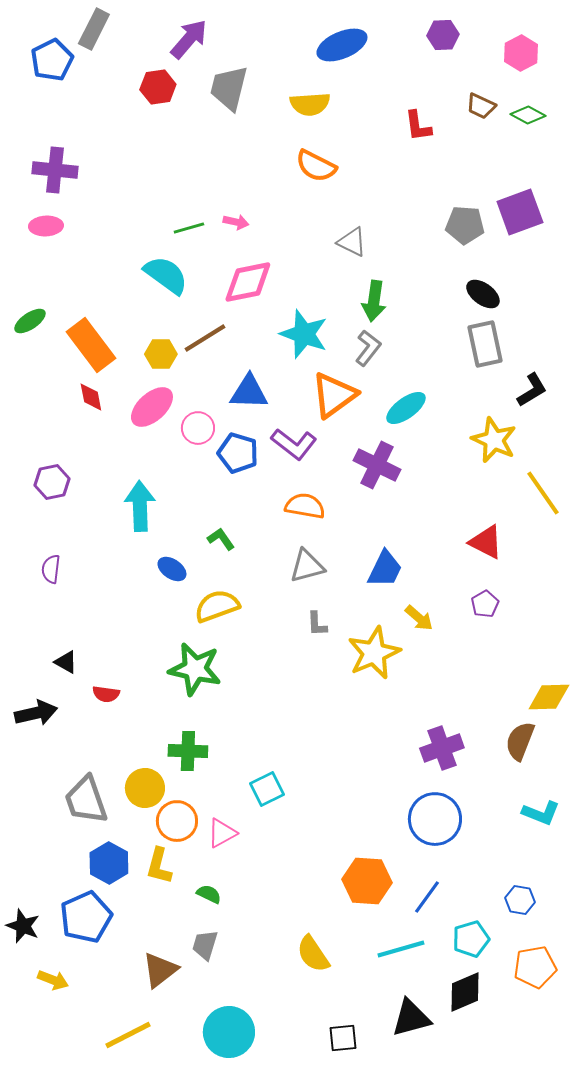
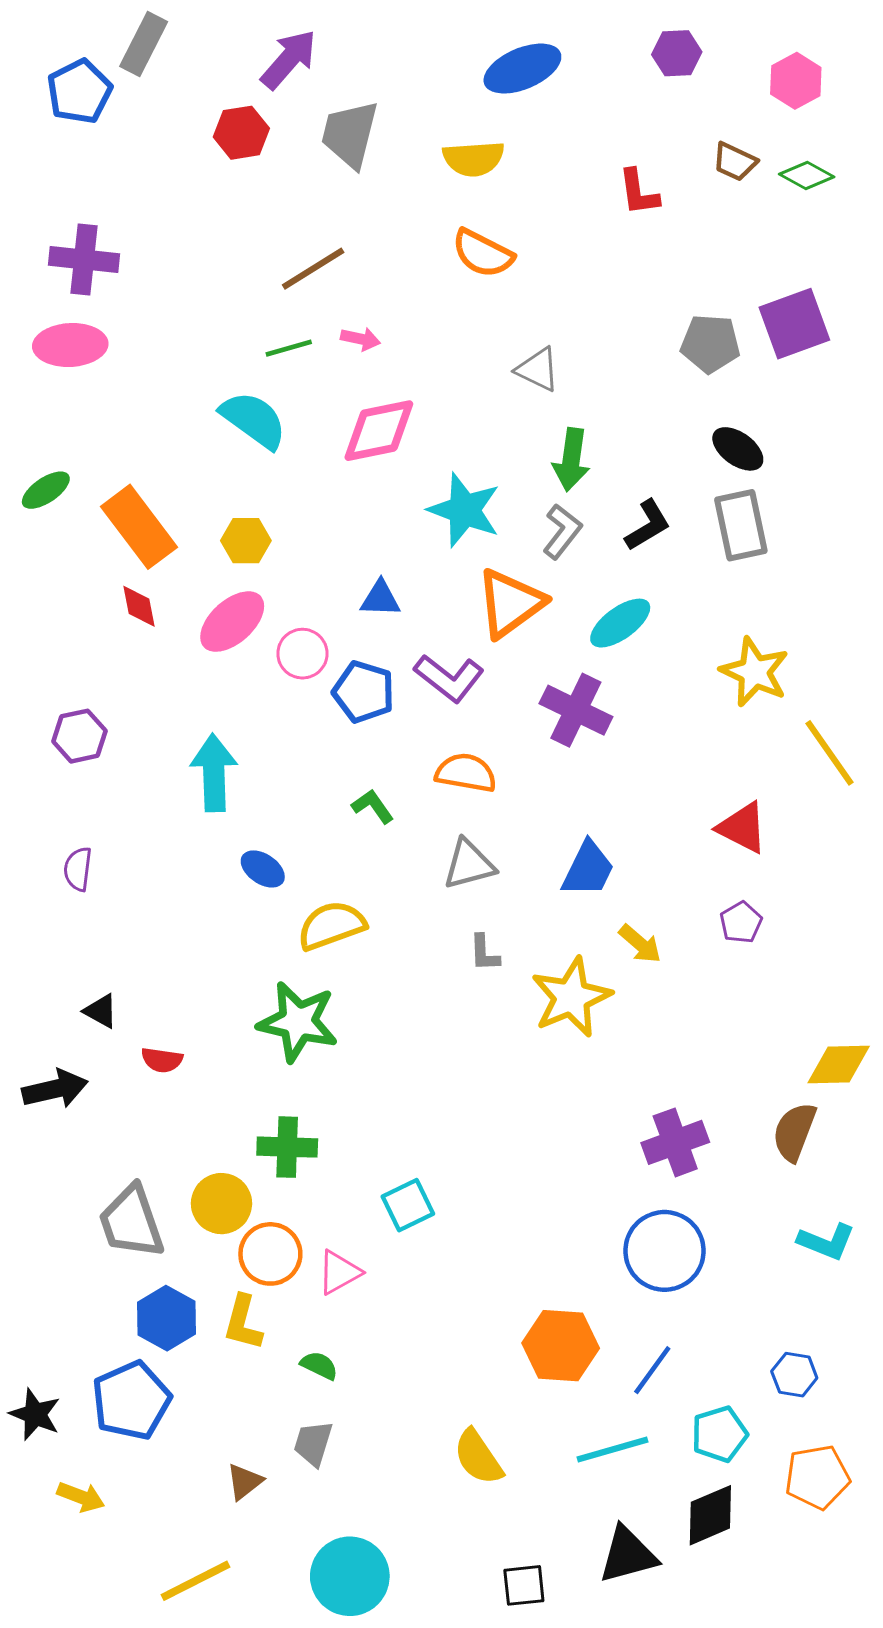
pink ellipse: (46, 226) -> (70, 345), size x1.4
brown line: (205, 338) -> (313, 269), moved
black L-shape: (532, 390) -> (648, 525), moved
blue triangle: (249, 392) -> (380, 599), size x0.7
green L-shape: (221, 539) -> (373, 806), moved
brown triangle: (160, 970) -> (244, 1482), size x0.7

